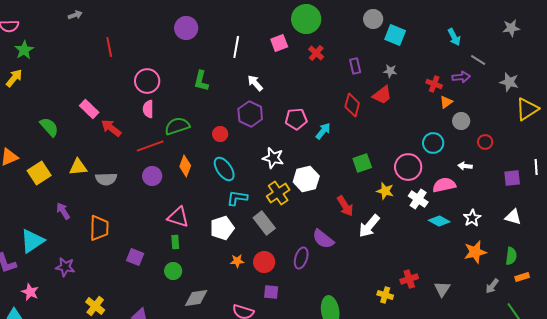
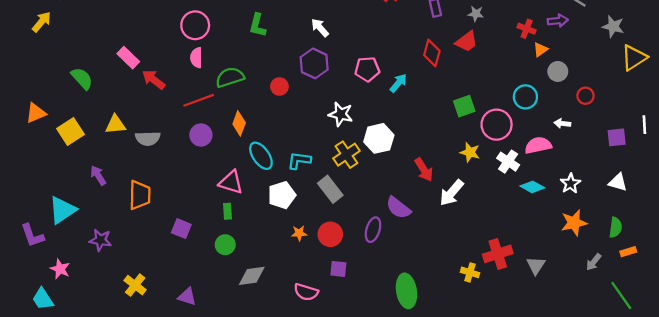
green square: (362, 163) -> (464, 106), moved
cyan ellipse: (224, 169) -> (261, 156), moved
red cross: (409, 279) -> (498, 254), size x1.4

